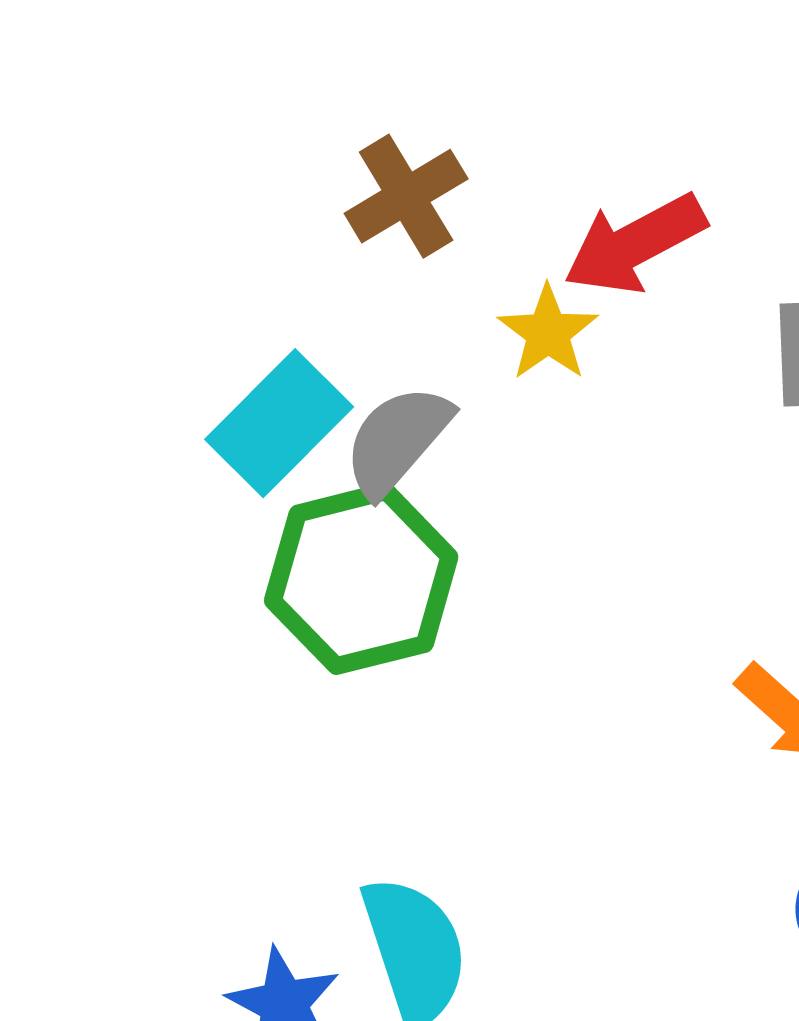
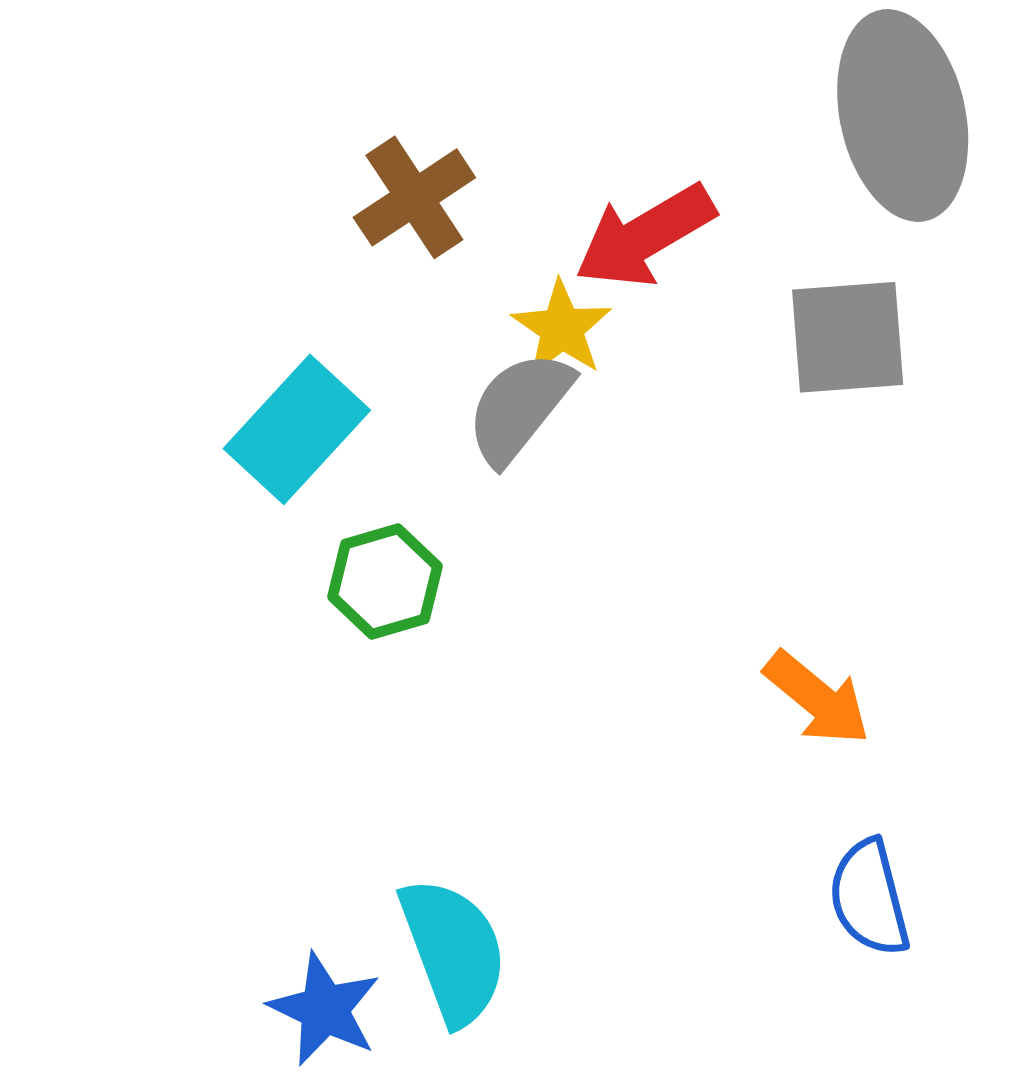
gray semicircle: (397, 440) -> (519, 407), moved
green hexagon: (361, 579) -> (385, 582), size x0.6

